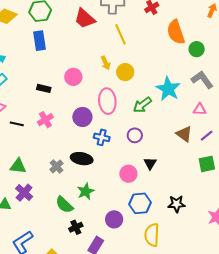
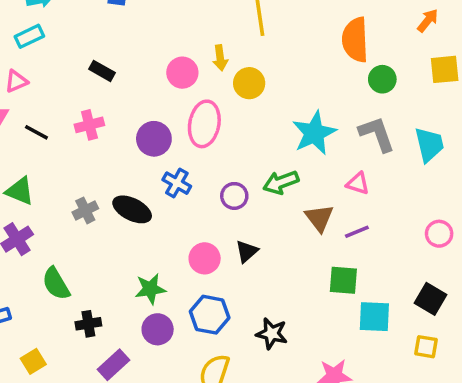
pink circle: (73, 77) -> (182, 73), moved
green arrow: (142, 105) -> (281, 182), moved
black line: (17, 124) -> (36, 132), moved
green star: (86, 191) -> (150, 289), moved
green semicircle: (64, 205) -> (56, 284), moved

